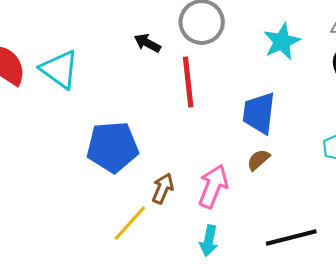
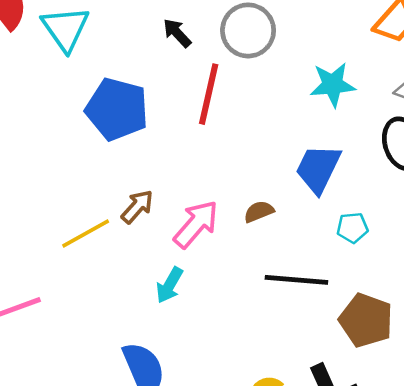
blue trapezoid: (259, 113) -> (318, 169), moved
blue pentagon: (112, 147) -> (117, 109), moved
black line: (291, 237) -> (296, 280), moved

